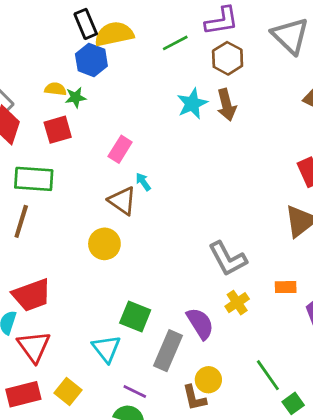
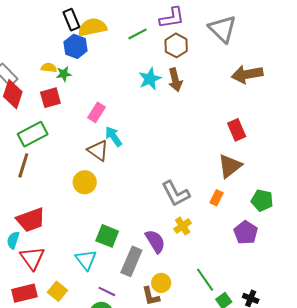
green rectangle: (34, 179) -> (33, 134), turned -32
cyan arrow: (143, 182) -> (113, 137), size x1.5
orange rectangle: (286, 287) -> (216, 198), moved, turned -63

